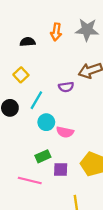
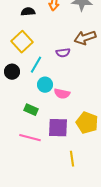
yellow square: (21, 75) -> (22, 42), size x1.5
green rectangle: (43, 156) -> (31, 110), moved, turned 48
purple square: (61, 169) -> (58, 128), size x1.5

